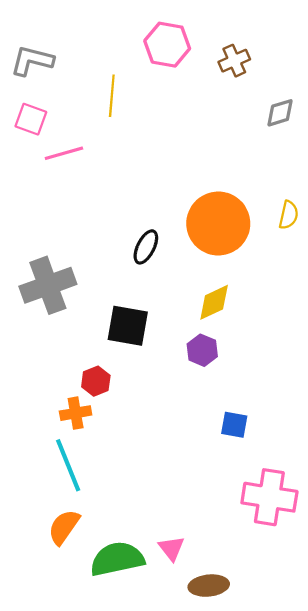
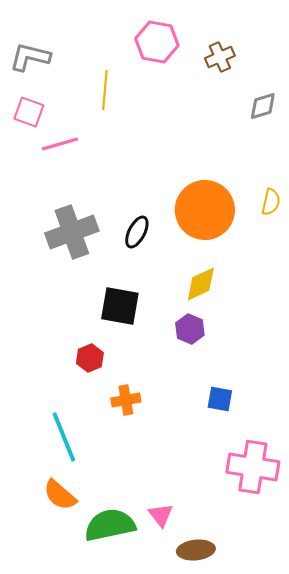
gray cross: (48, 285) -> (72, 232), moved
orange cross: (76, 413) -> (126, 400), moved
orange semicircle: (64, 527) -> (60, 495), turned -84

